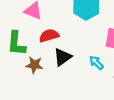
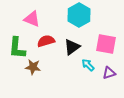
black triangle: (63, 57) -> (72, 47), moved

